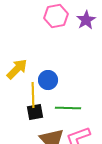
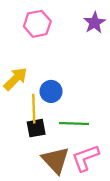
pink hexagon: (56, 16) -> (37, 24), moved

